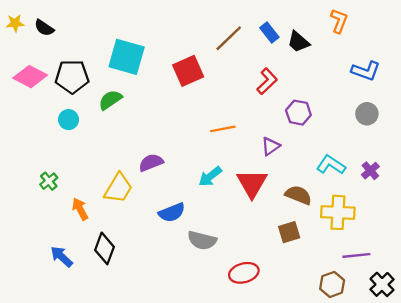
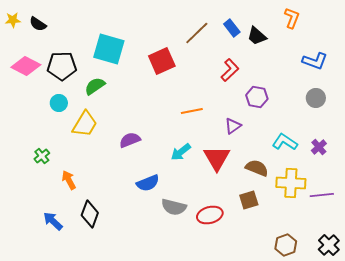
yellow trapezoid: (118, 188) -> (85, 124), moved
purple line: (356, 255) -> (322, 195), moved
red ellipse: (244, 273) -> (210, 215), moved

